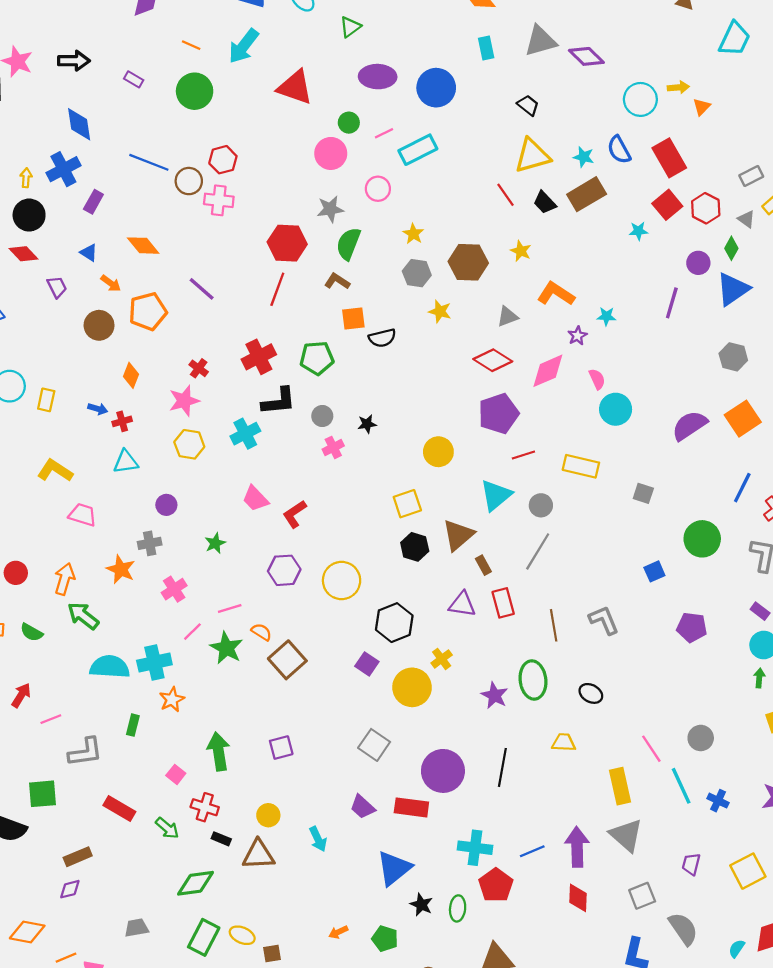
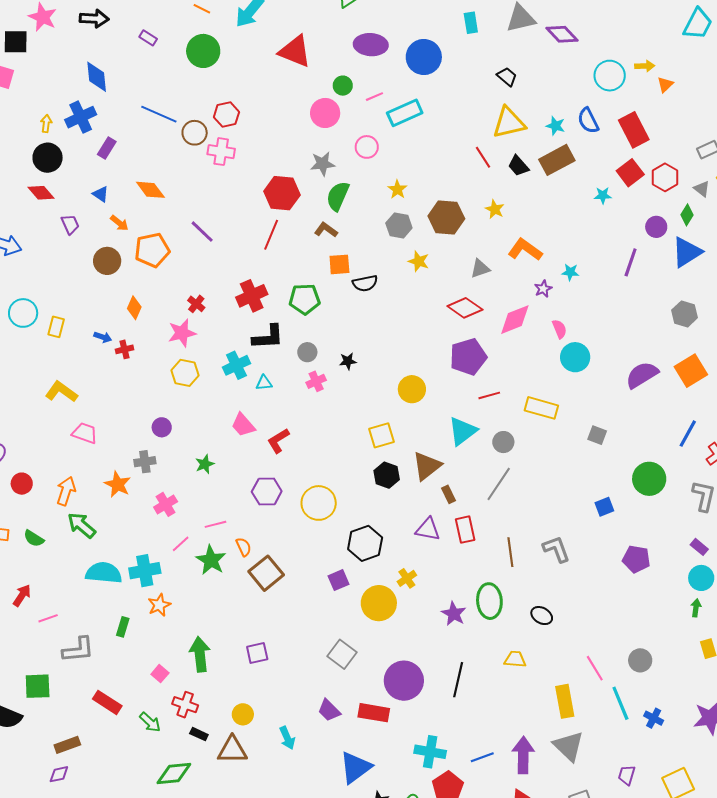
cyan triangle: (126, 462) -> (264, 383), moved, size x0.7
orange semicircle: (261, 632) -> (244, 547), turned 30
purple square: (367, 664) -> (339, 580), turned 30

